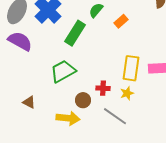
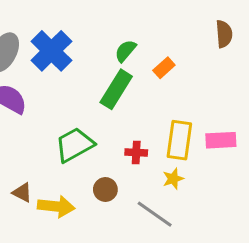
green rectangle: (75, 33) -> (116, 89), moved
red cross: (103, 88) -> (136, 153), moved
yellow arrow: (68, 118) -> (56, 206), moved

